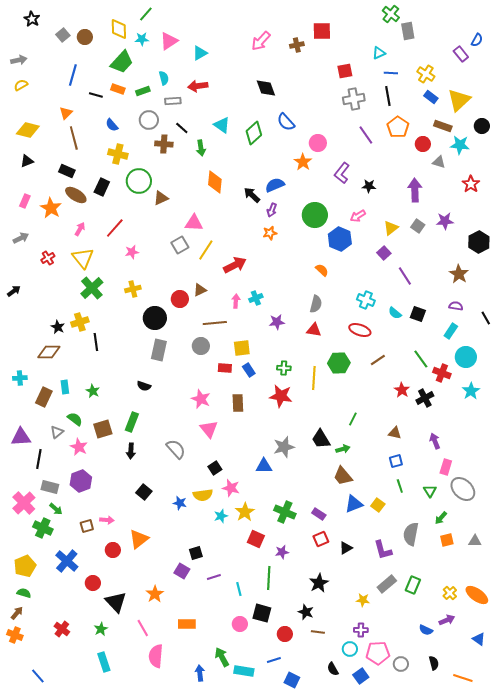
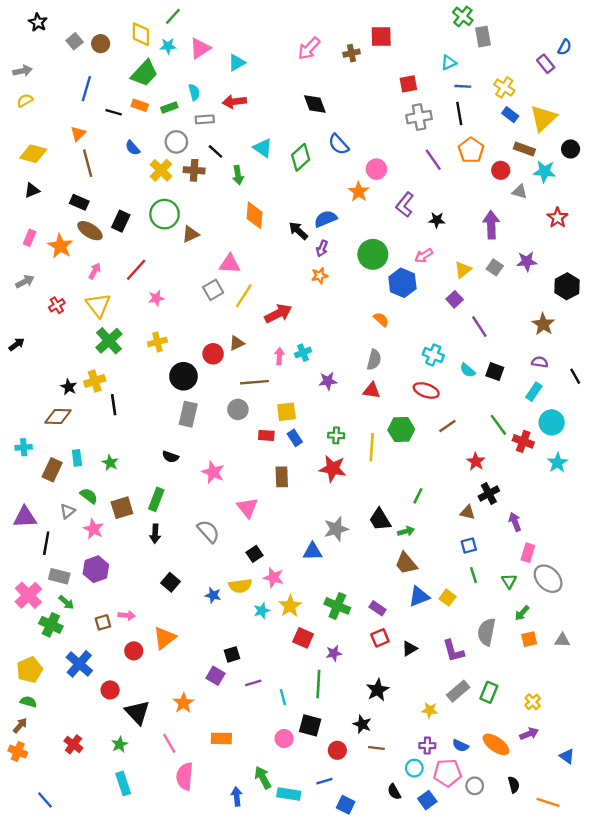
yellow cross: (118, 154) -> (161, 170), moved, turned 30
black cross: (425, 398) -> (489, 493), moved
pink star: (201, 399) -> (213, 472), moved
orange ellipse: (477, 595) -> (496, 744), moved
blue semicircle: (426, 630) -> (460, 746), moved

